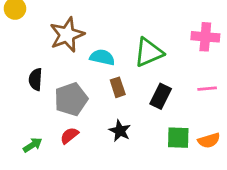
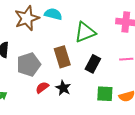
cyan semicircle: (102, 57) -> (53, 14), moved
brown rectangle: (118, 87) -> (62, 57), size x1.5
red semicircle: (69, 135) -> (42, 87), moved

